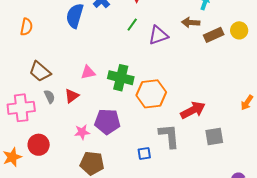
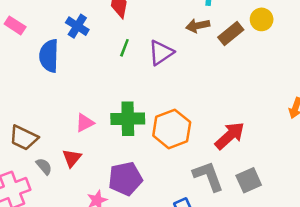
gray square: (214, 136) -> (249, 180), moved

